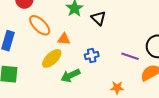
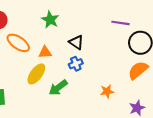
black triangle: (98, 18) -> (76, 42), moved
purple line: (130, 56) -> (121, 23), moved

